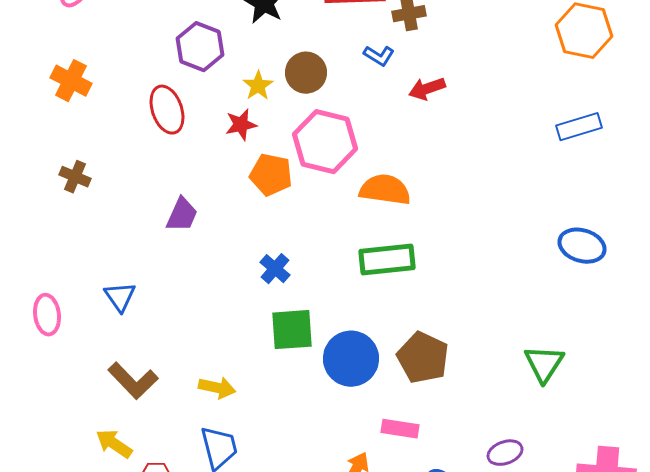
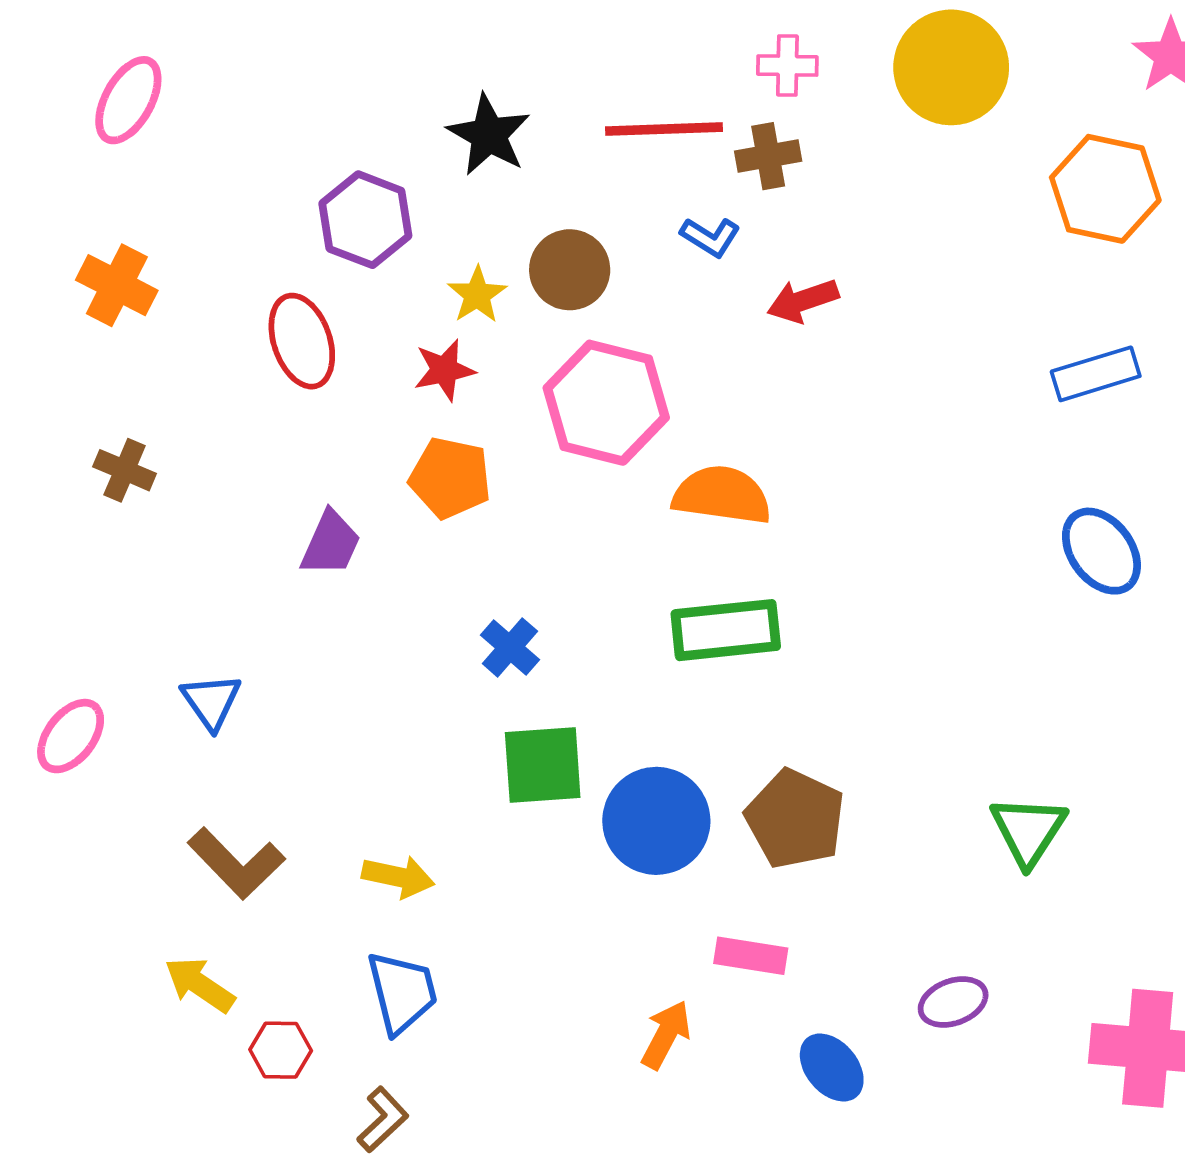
orange pentagon: (271, 175) -> (450, 478), moved
blue ellipse: (582, 246) -> (1101, 551), moved, turned 36
pink ellipse: (47, 315) -> (71, 736), turned 45

